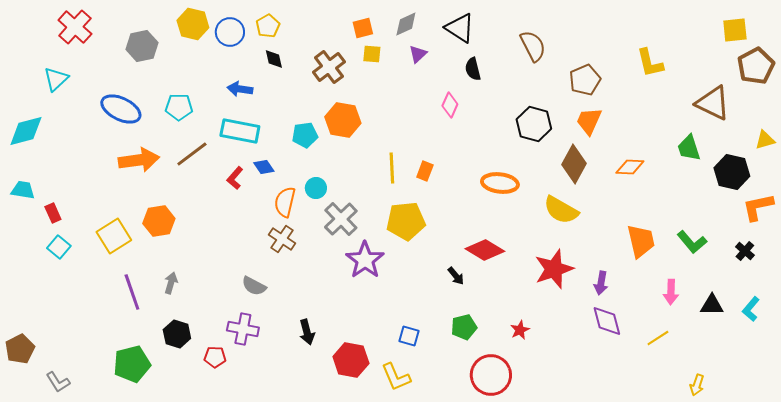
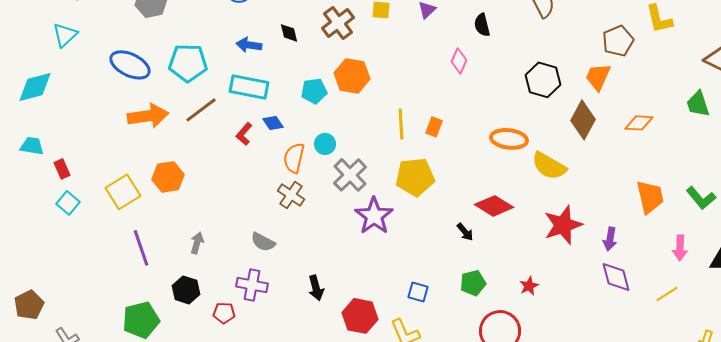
black diamond: (274, 59) -> (289, 33), moved
brown pentagon: (585, 80) -> (618, 41), moved
cyan pentagon: (179, 107) -> (188, 63), size x1.4
yellow semicircle: (561, 210) -> (549, 166), moved
gray arrow: (171, 283) -> (197, 243), moved

